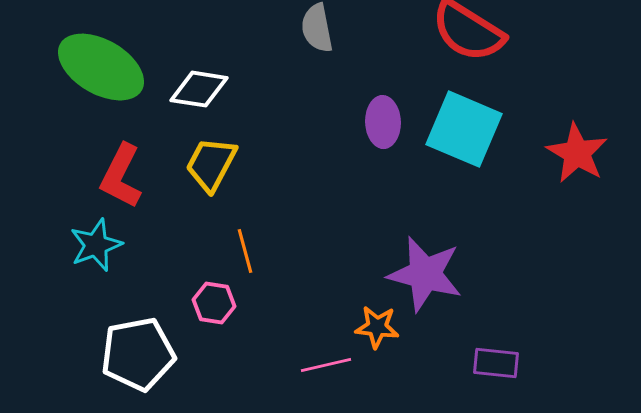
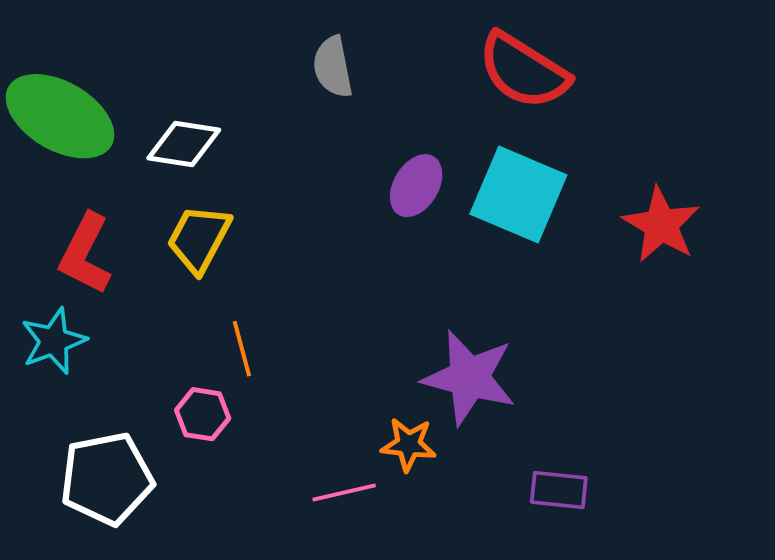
purple ellipse: (383, 122) -> (416, 186), turned 33

